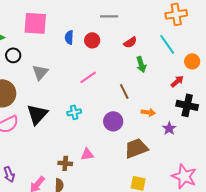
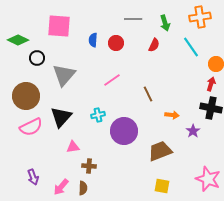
red semicircle: (130, 42) -> (154, 45), turned -32
green arrow: (141, 64) -> (165, 23), moved
gray triangle: (40, 72) -> (64, 75), size x1.4
red arrow: (177, 81) -> (211, 84), moved, turned -32
purple circle: (113, 121) -> (124, 131), moved, size x1.4
pink triangle: (87, 154) -> (73, 147), moved

